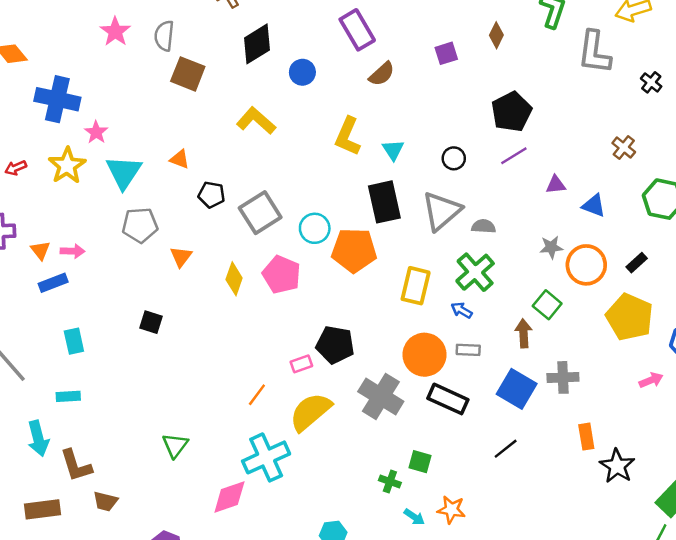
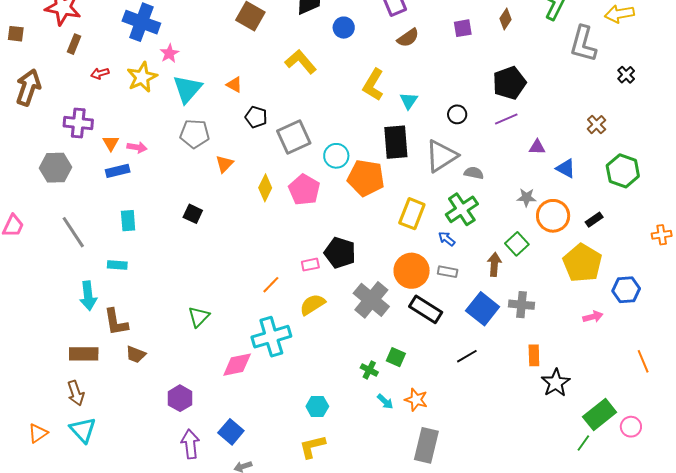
yellow semicircle: (310, 412) -> (312, 305), size x0.7

